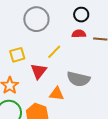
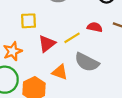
red semicircle: (79, 34) -> (95, 27), moved
yellow line: (54, 52) -> (72, 38), moved

